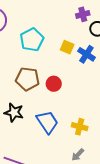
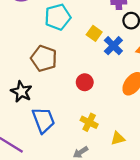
red circle: (54, 84) -> (85, 82), moved
blue trapezoid: (47, 122) -> (43, 120), moved

